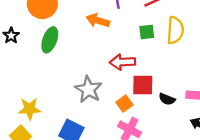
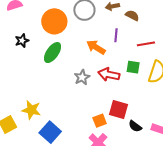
red arrow: (122, 62) -> (109, 75), moved
gray star: (88, 89) -> (82, 77), moved, size x0.7
yellow star: (30, 109) -> (31, 110), moved

